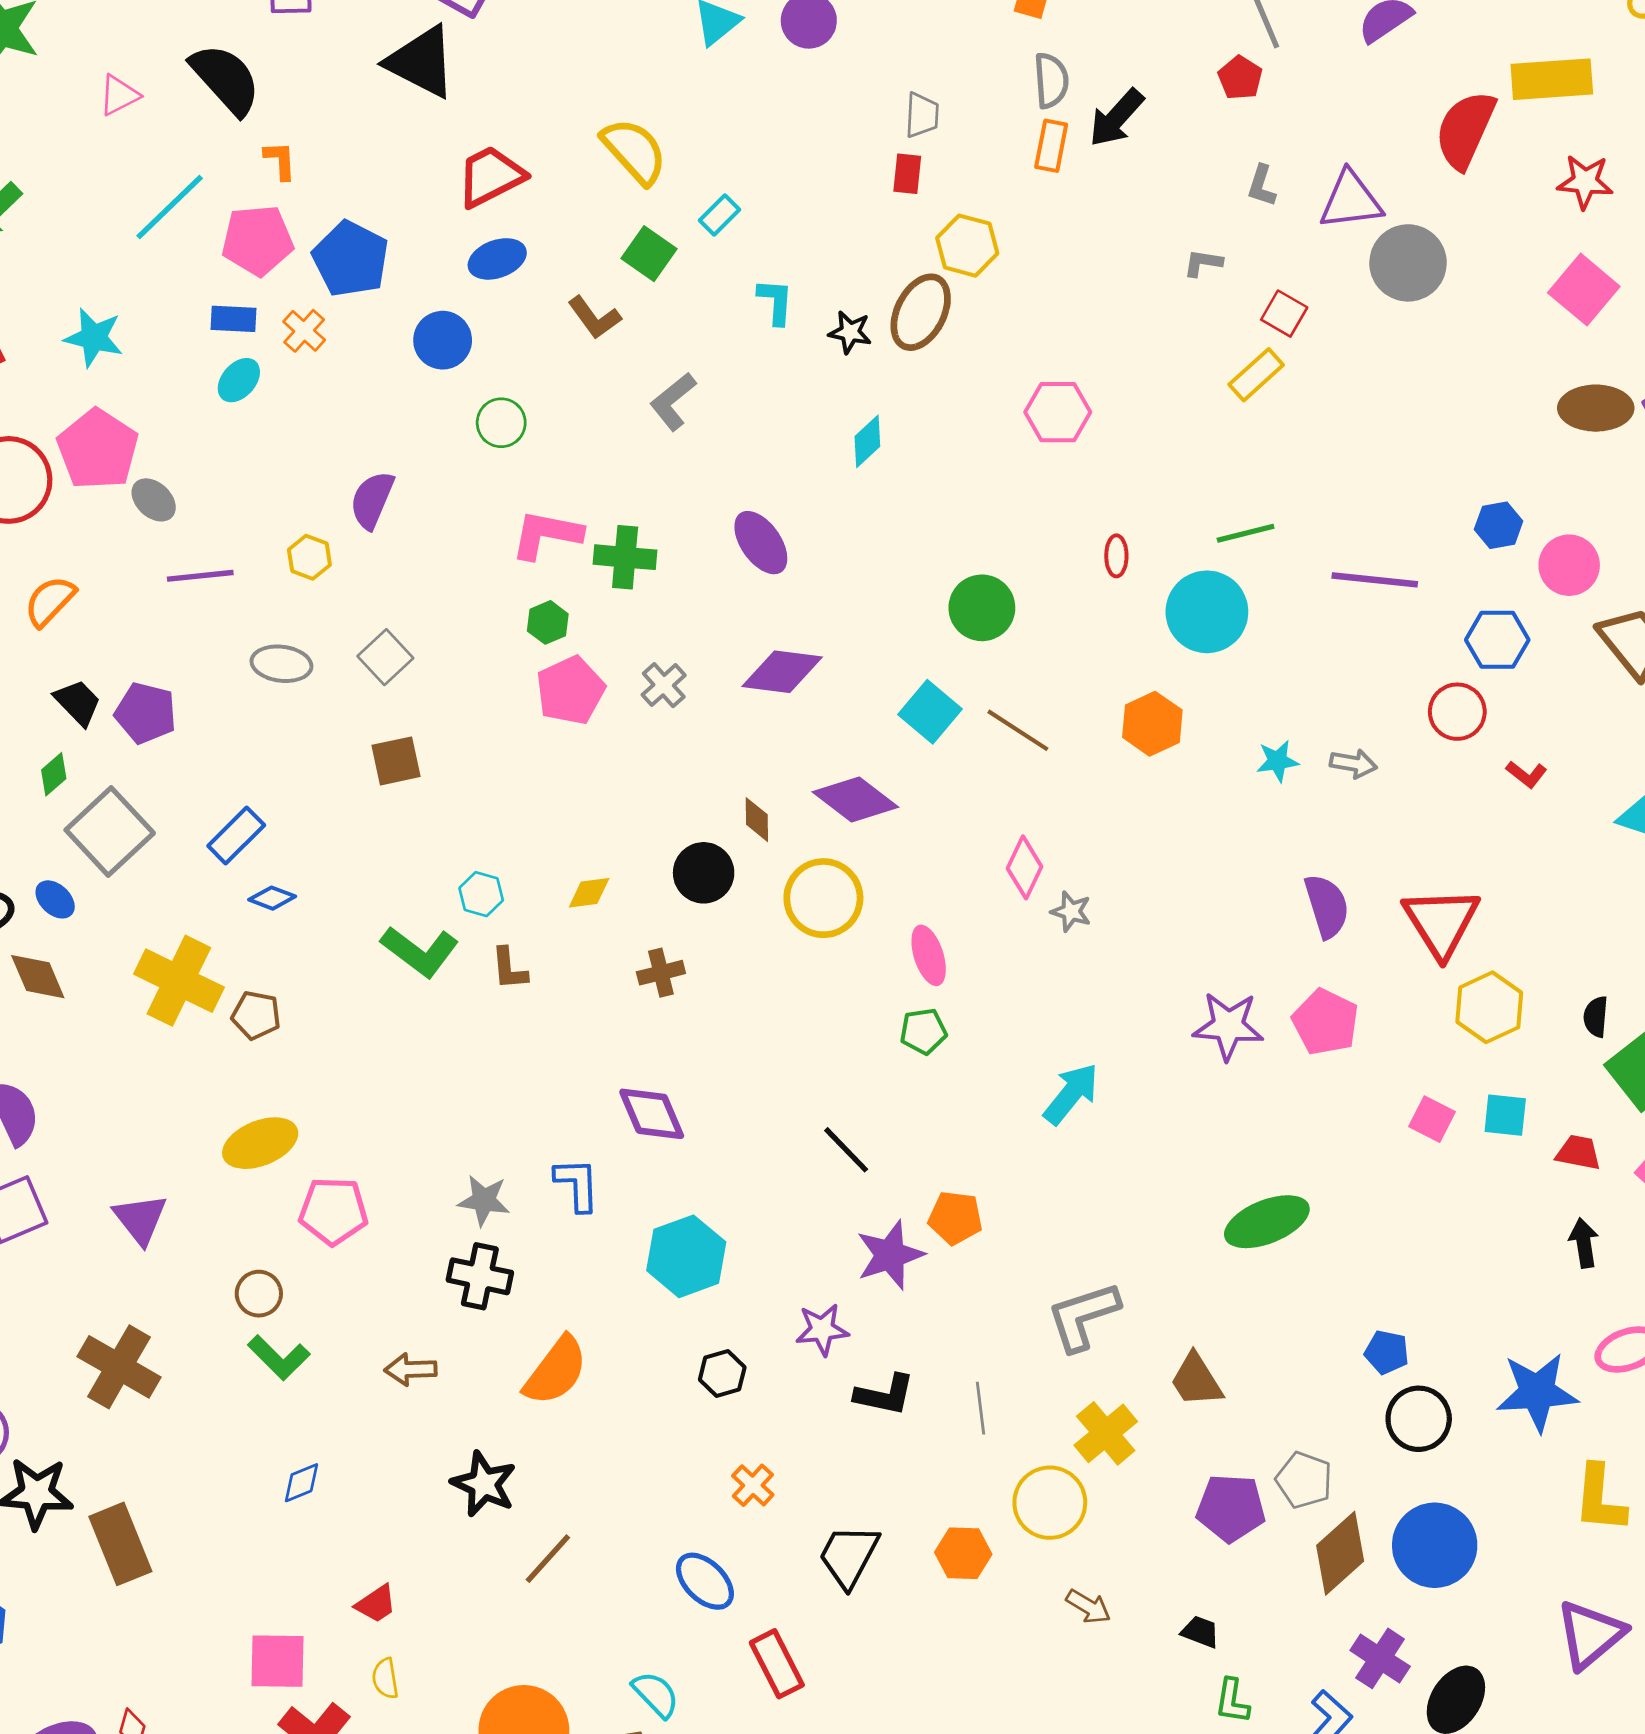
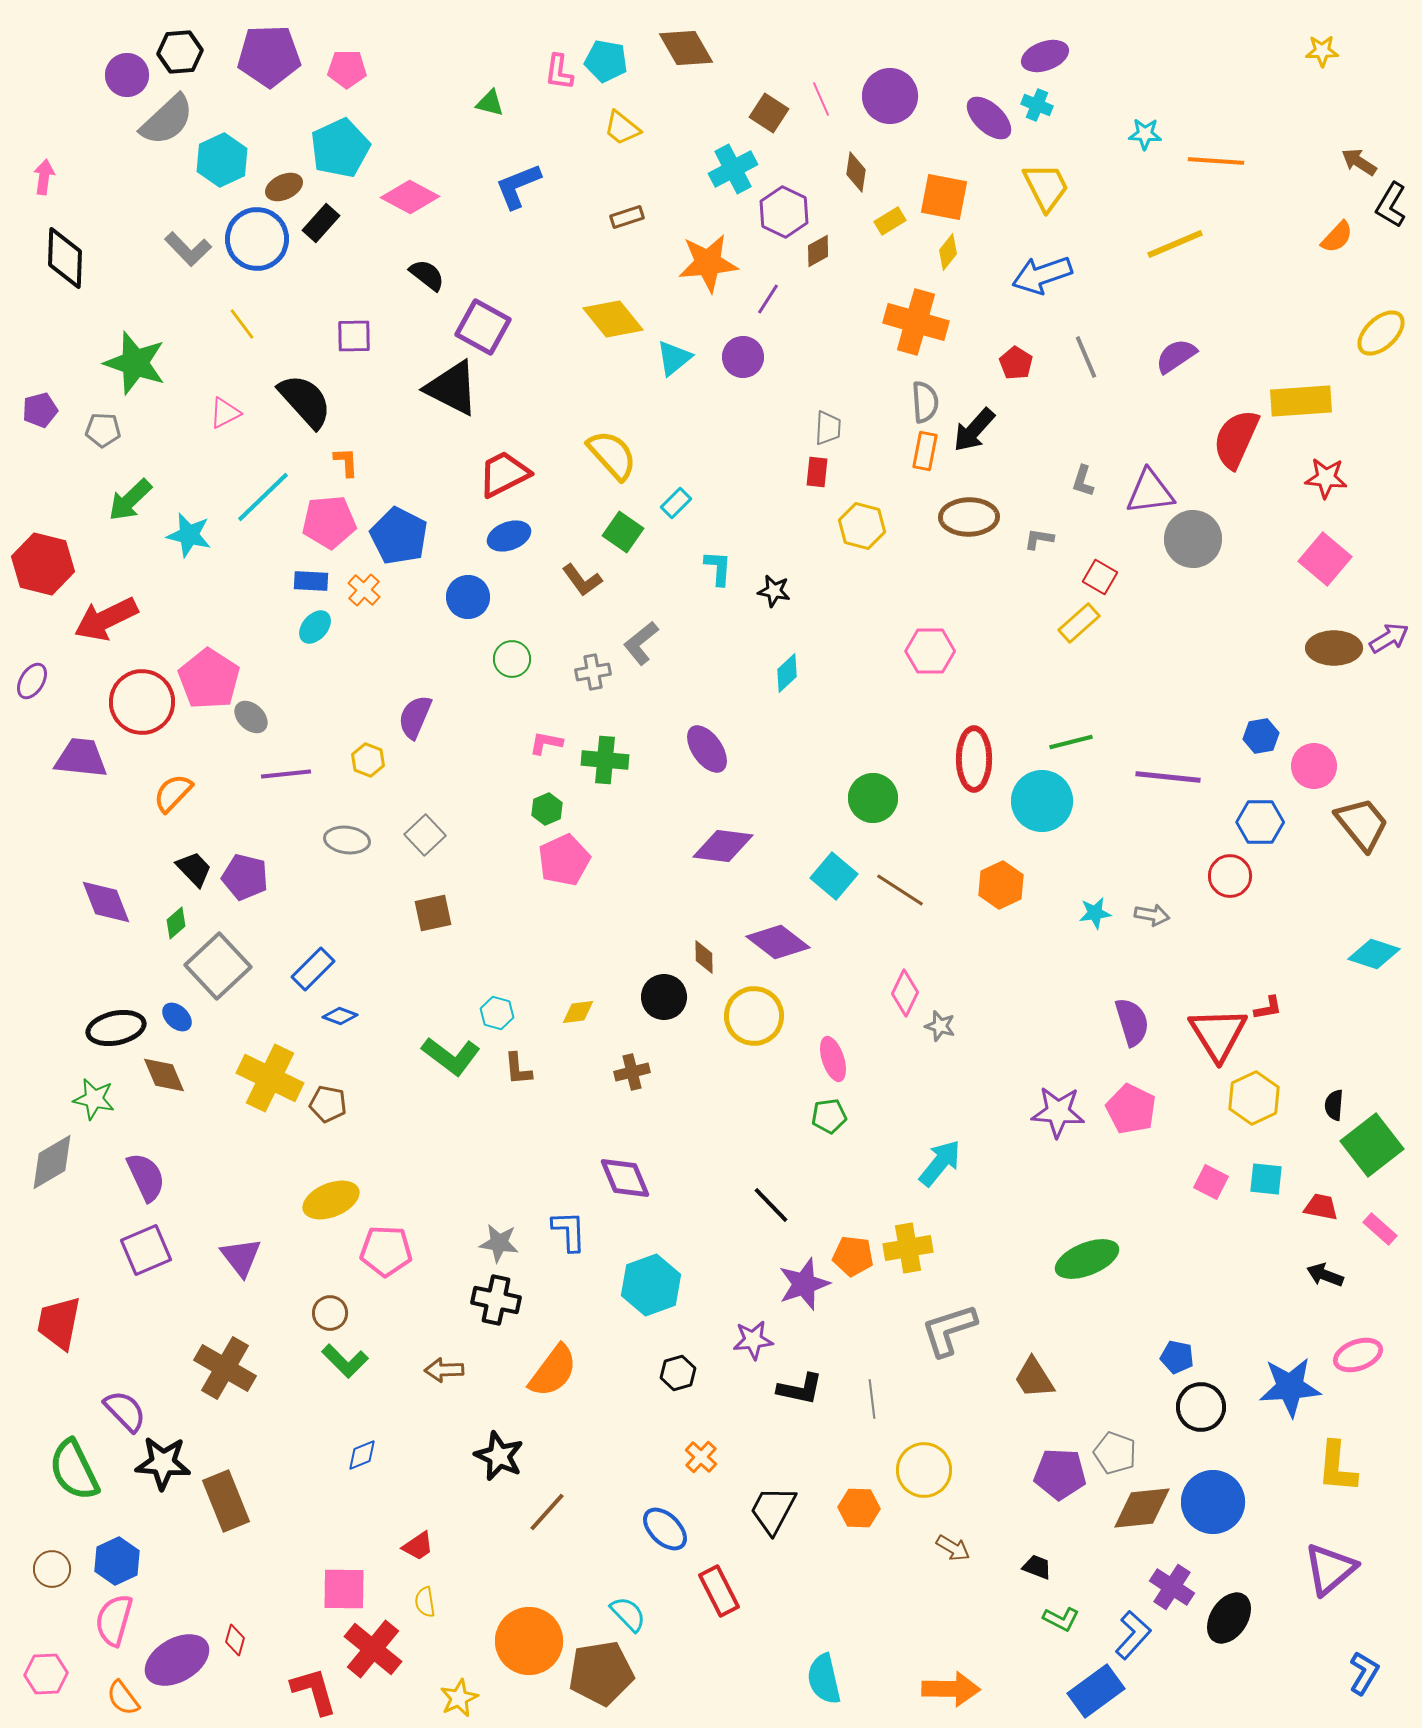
red pentagon: (1240, 78) -> (1016, 363), moved
brown ellipse: (921, 312) -> (969, 517), moved, turned 62
cyan star: (94, 338) -> (189, 535), moved
pink L-shape: (546, 535) -> (546, 743), size x0.6
red ellipse: (1116, 556) -> (974, 759), size x2.0
gray cross: (664, 685) -> (593, 672), moved, turned 32
red L-shape: (1527, 774) -> (1268, 1008), moved, turned -48
black arrow: (1584, 1243) -> (1325, 1275), turned -60
yellow cross: (1106, 1433) -> (908, 1248), moved, turned 30
brown diamond: (1340, 1553) -> (1142, 1508), turned 36
green L-shape: (1232, 1701) -> (1061, 1619), turned -72

